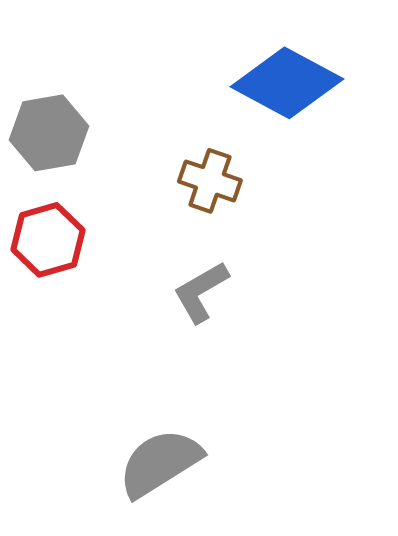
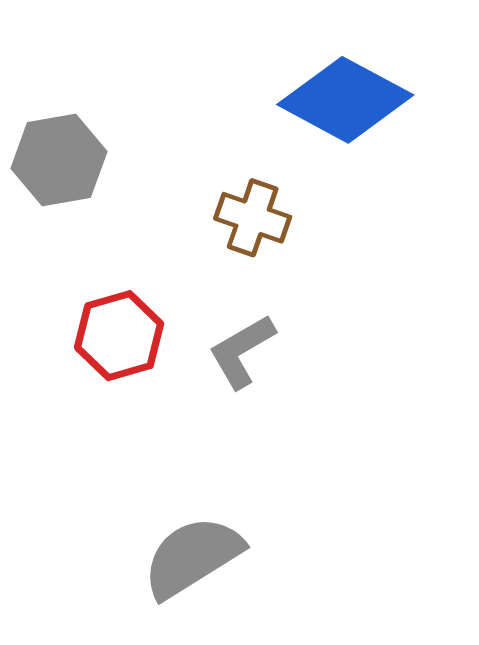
red hexagon: (48, 240) -> (119, 336), moved

